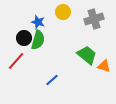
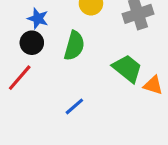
blue star: (38, 22) -> (38, 18), moved
green semicircle: (38, 40) -> (74, 46), moved

